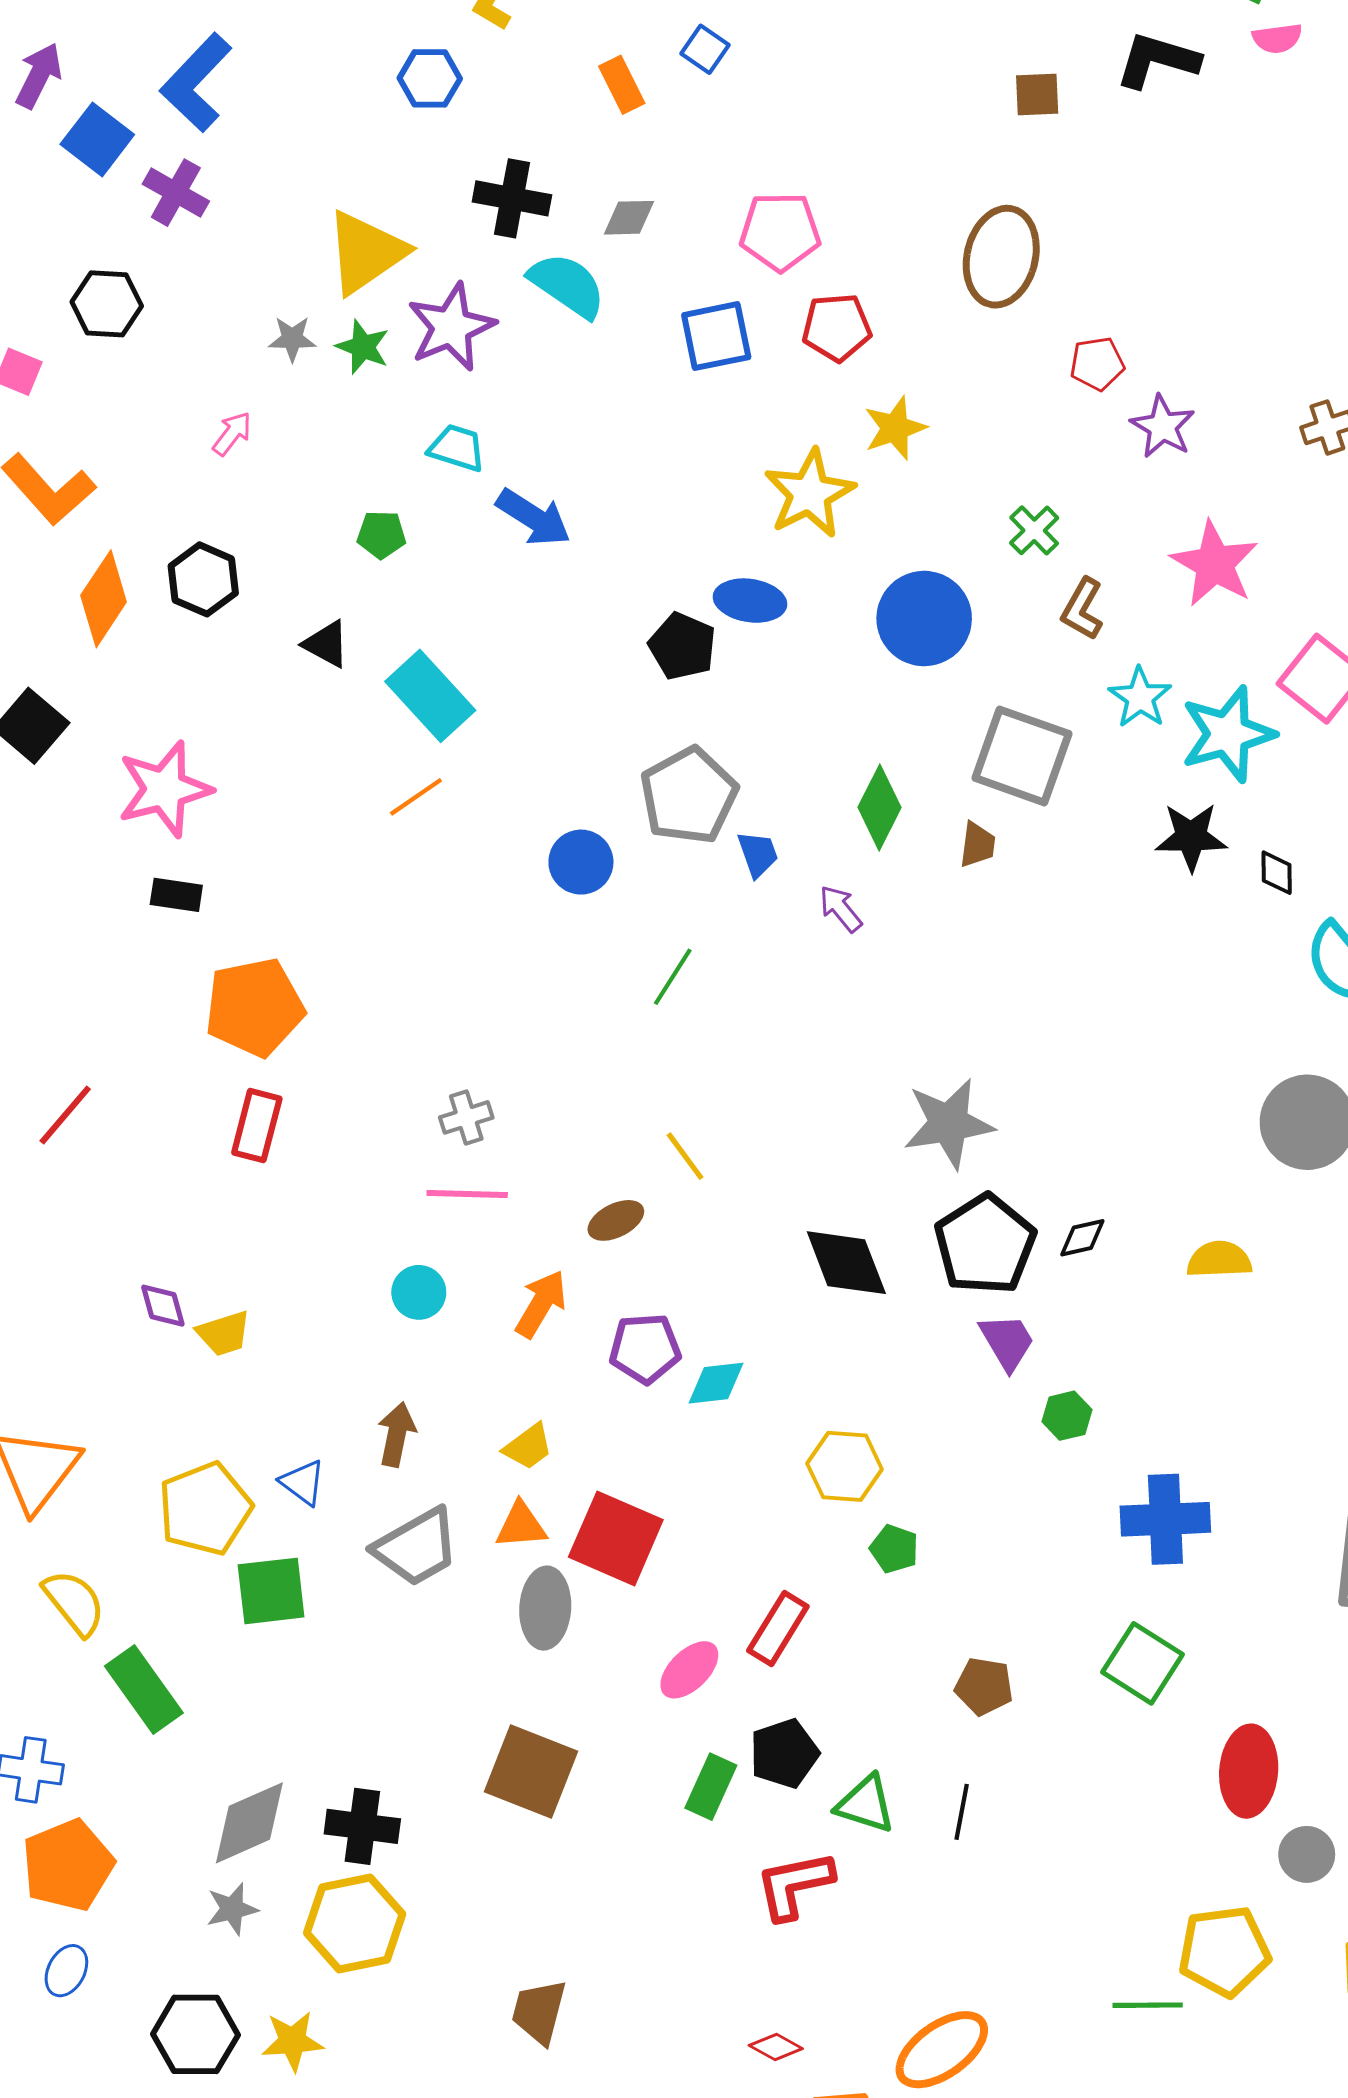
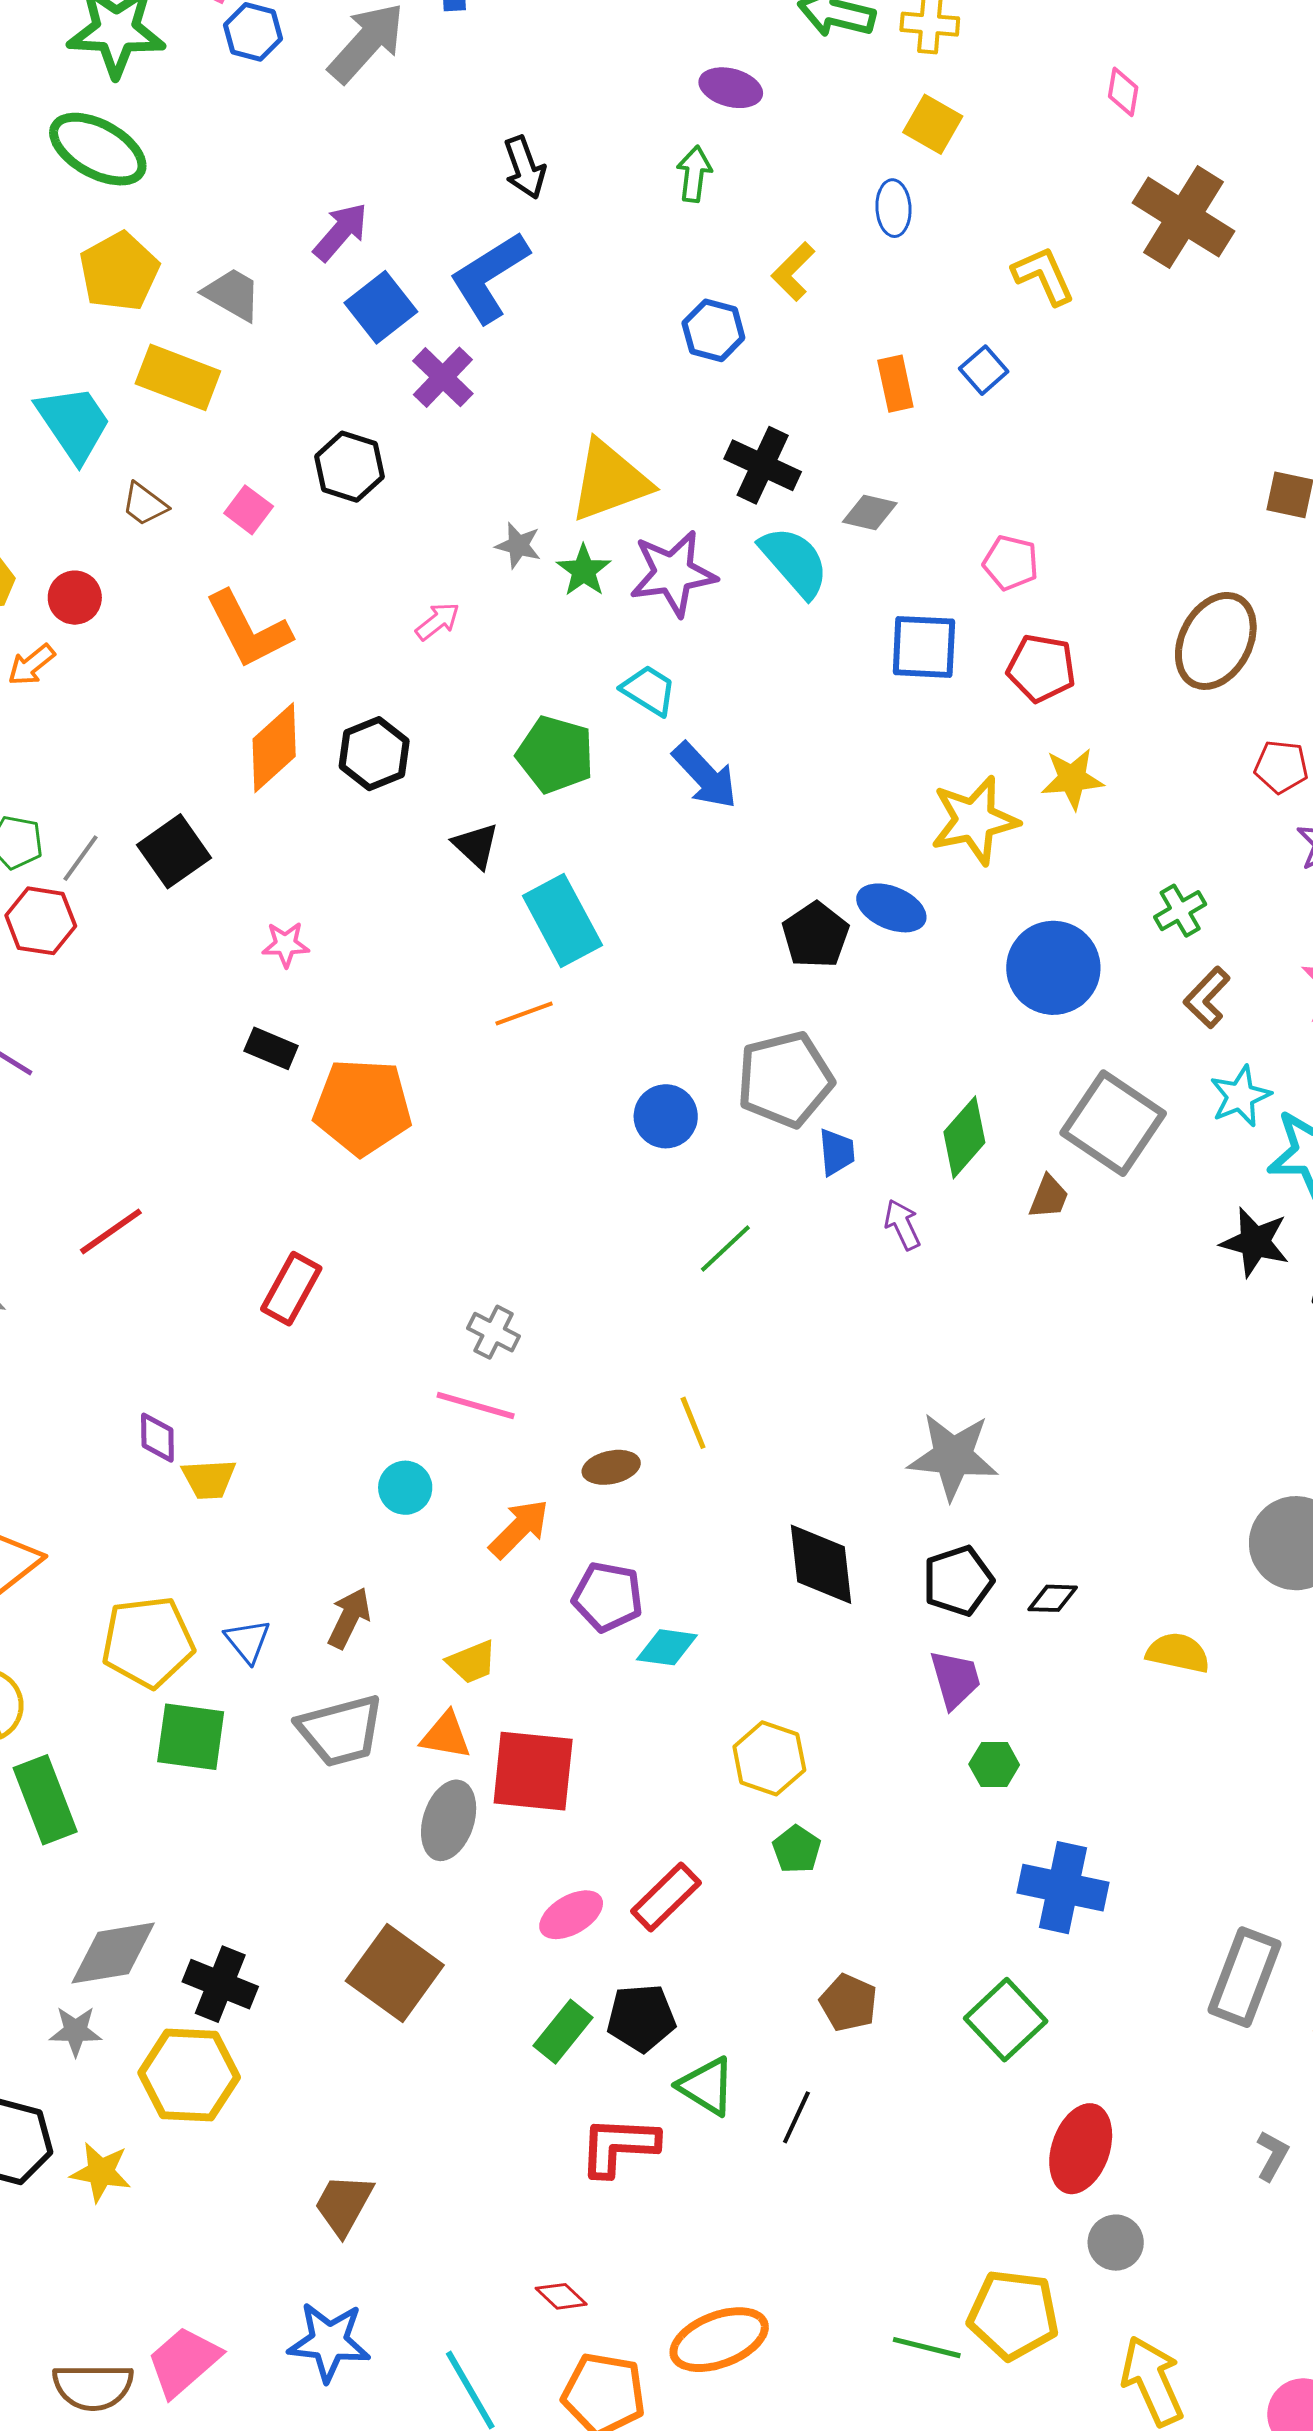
pink pentagon: (780, 232) -> (1011, 563), size x0.7
green pentagon: (381, 535) -> (555, 754), size x1.6
pink star: (164, 789) -> (286, 944), size x0.5
orange pentagon: (254, 1007) -> (363, 1107), moved
gray cross: (466, 1117) -> (494, 1332), turned 30
black pentagon: (985, 1244) -> (958, 1581), size x0.7
red square: (616, 1538) -> (533, 1771), turned -32

